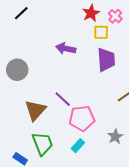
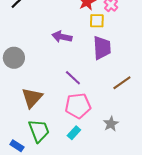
purple line: (63, 99) -> (73, 78), moved

